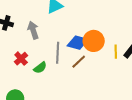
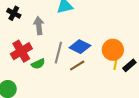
orange circle: (94, 41) -> (113, 50), moved
red cross: (21, 59) -> (21, 51), size x1.5

